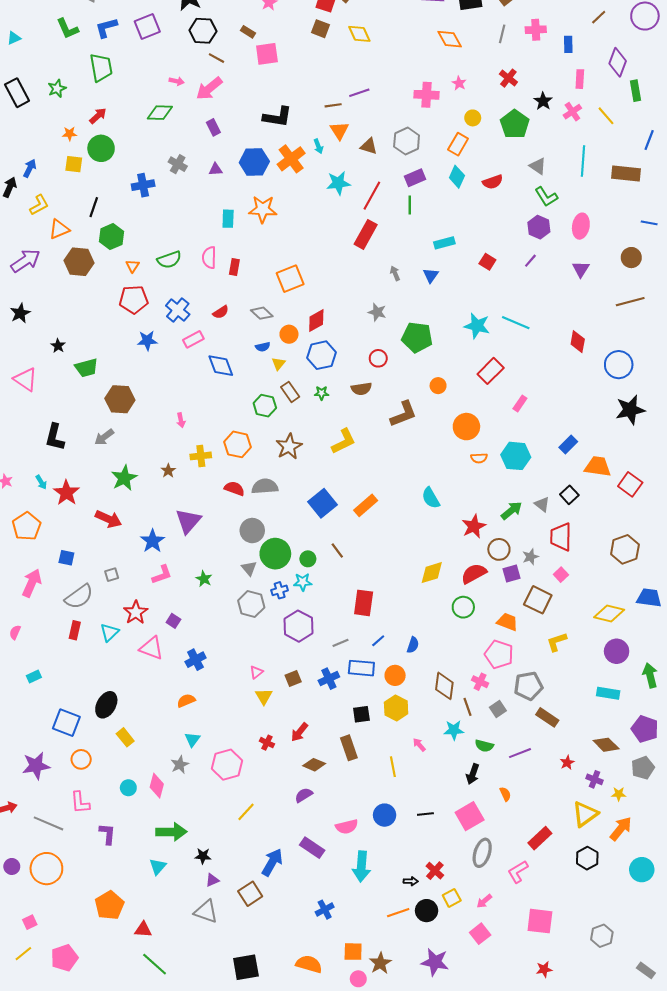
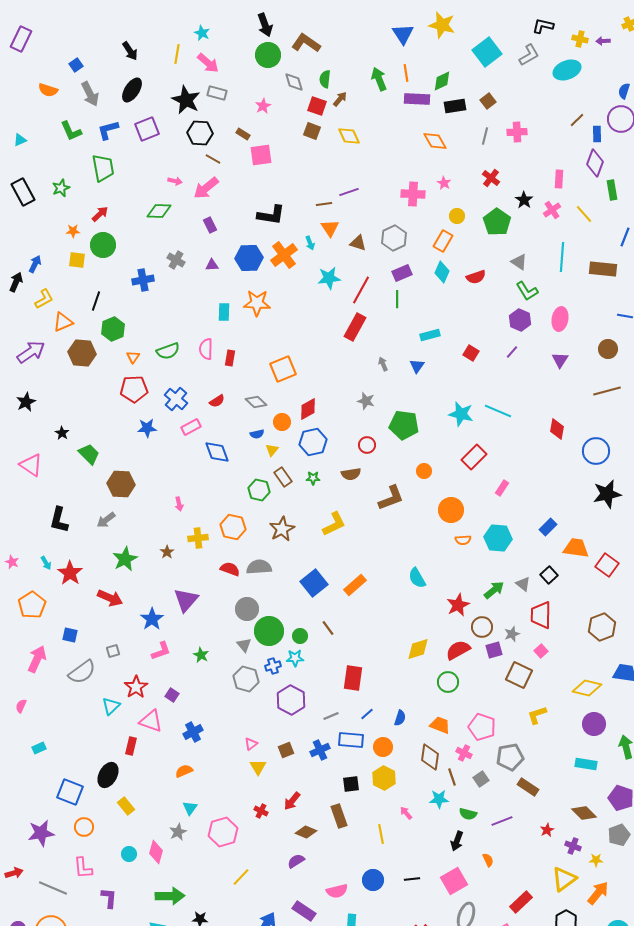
blue rectangle: (568, 44) -> (597, 134), moved
green trapezoid: (86, 368) -> (89, 454), turned -120
orange trapezoid: (507, 622) -> (440, 725), moved
red rectangle: (75, 630) -> (131, 746), moved

